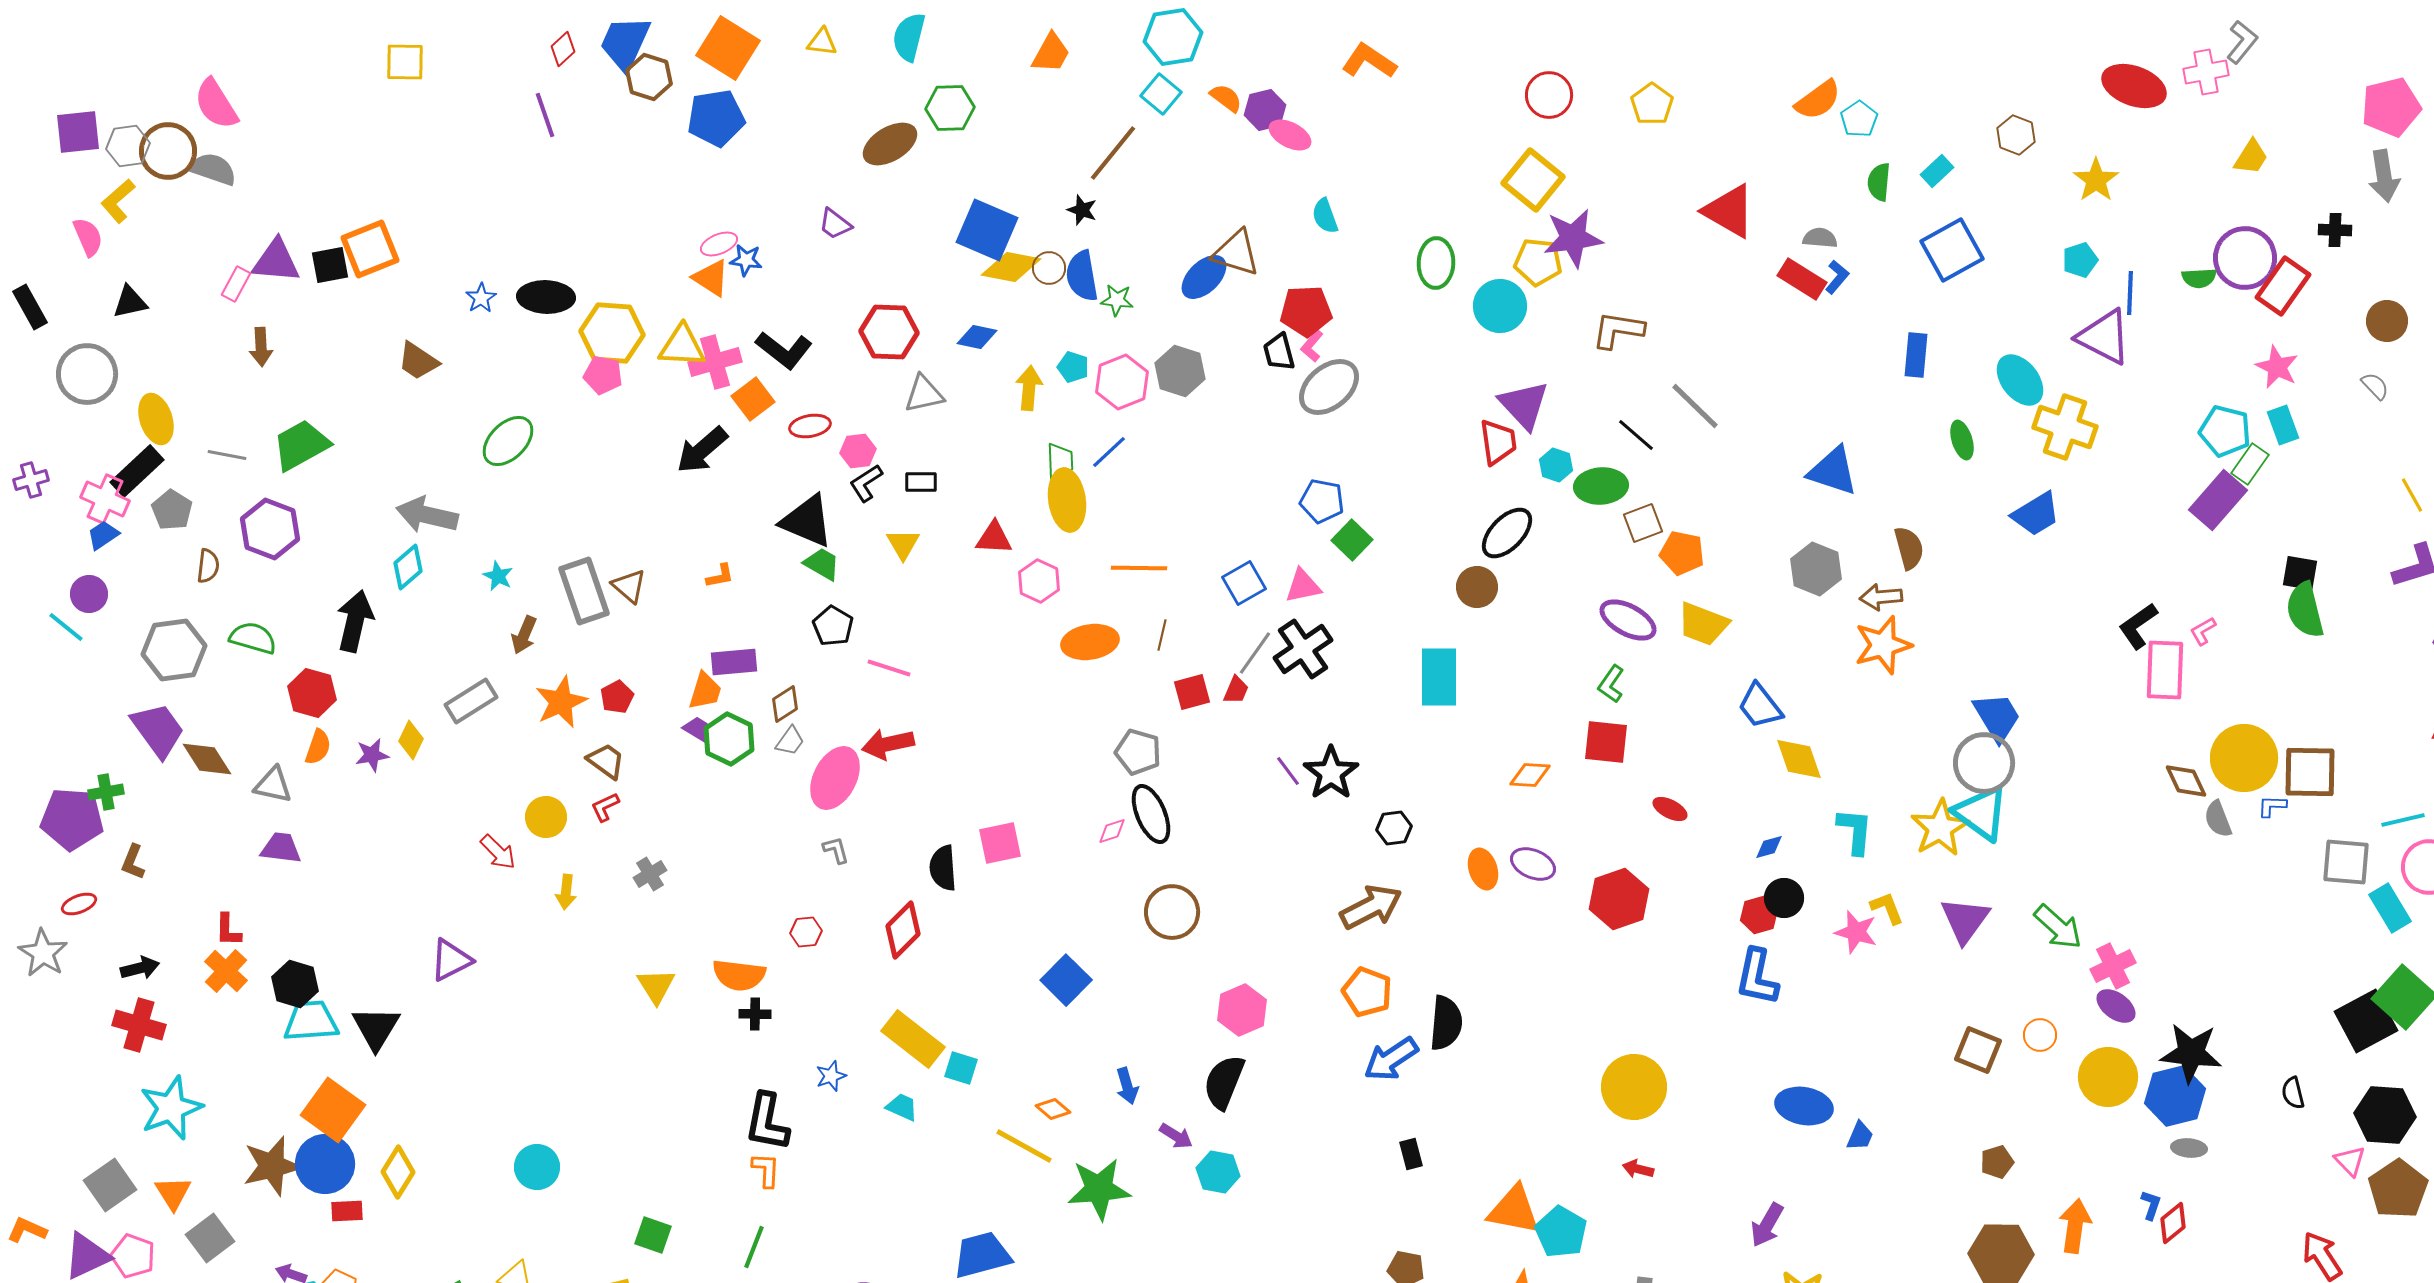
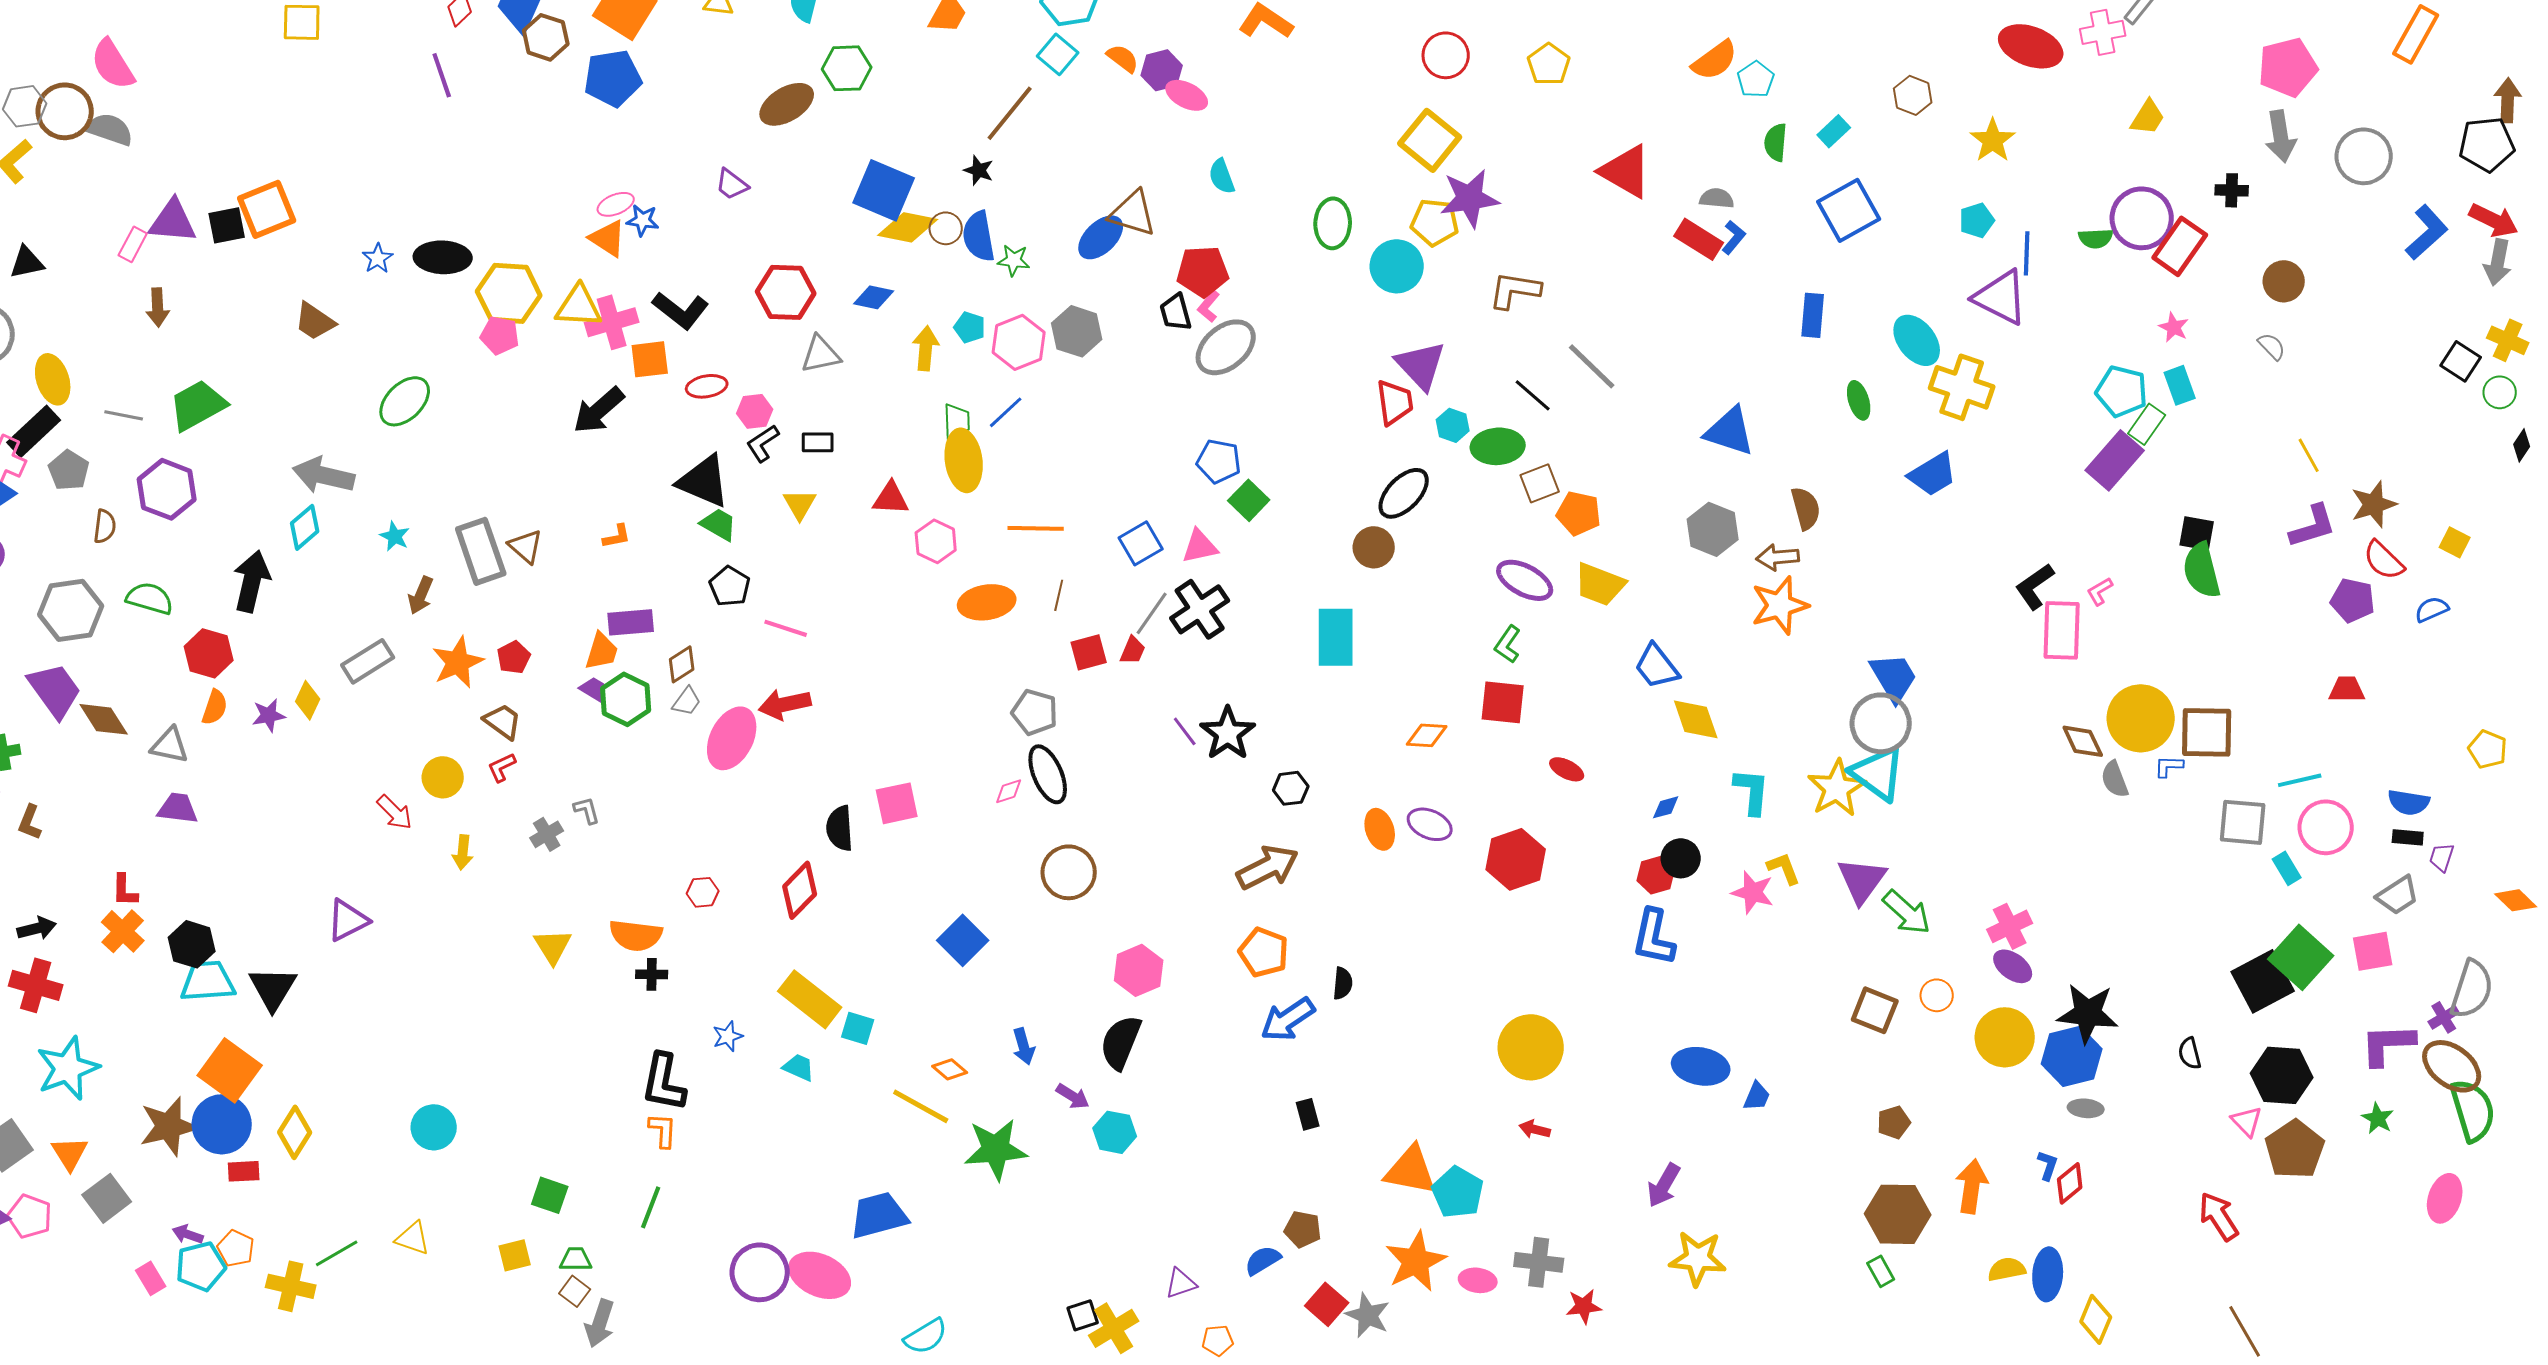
pink star: (2277, 367) -> (2174, 327), size x0.7
orange square: (753, 399) -> (650, 359), turned 30
gray L-shape: (836, 850) -> (587, 810), moved
cyan rectangle: (2390, 908) -> (2287, 868), size x0.7
green arrow: (2058, 927) -> (1907, 912), moved
black semicircle: (1446, 1023) -> (1343, 983), size x0.6

